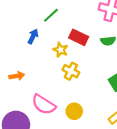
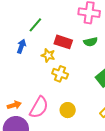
orange arrow: (17, 76) -> (14, 105), moved
pink semicircle: (44, 105) -> (39, 107), turned -85

